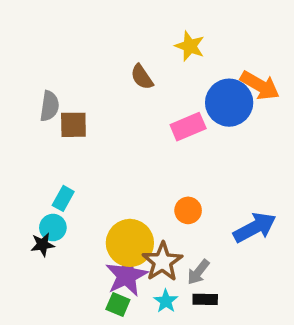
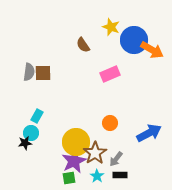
blue circle: (229, 103) -> (134, 40), moved
gray semicircle: (49, 106) -> (29, 72), moved
green square: (118, 305) -> (69, 178), turned -32

